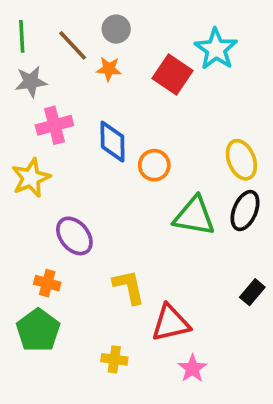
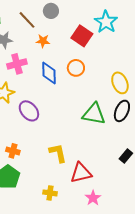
orange star: (109, 69) -> (43, 41), moved
orange circle: (154, 165) -> (76, 68), moved
purple ellipse: (74, 236) -> (29, 111), moved

